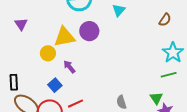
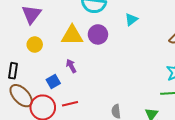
purple triangle: (21, 24) -> (32, 14), size x1.5
yellow circle: (48, 53) -> (35, 45), moved

